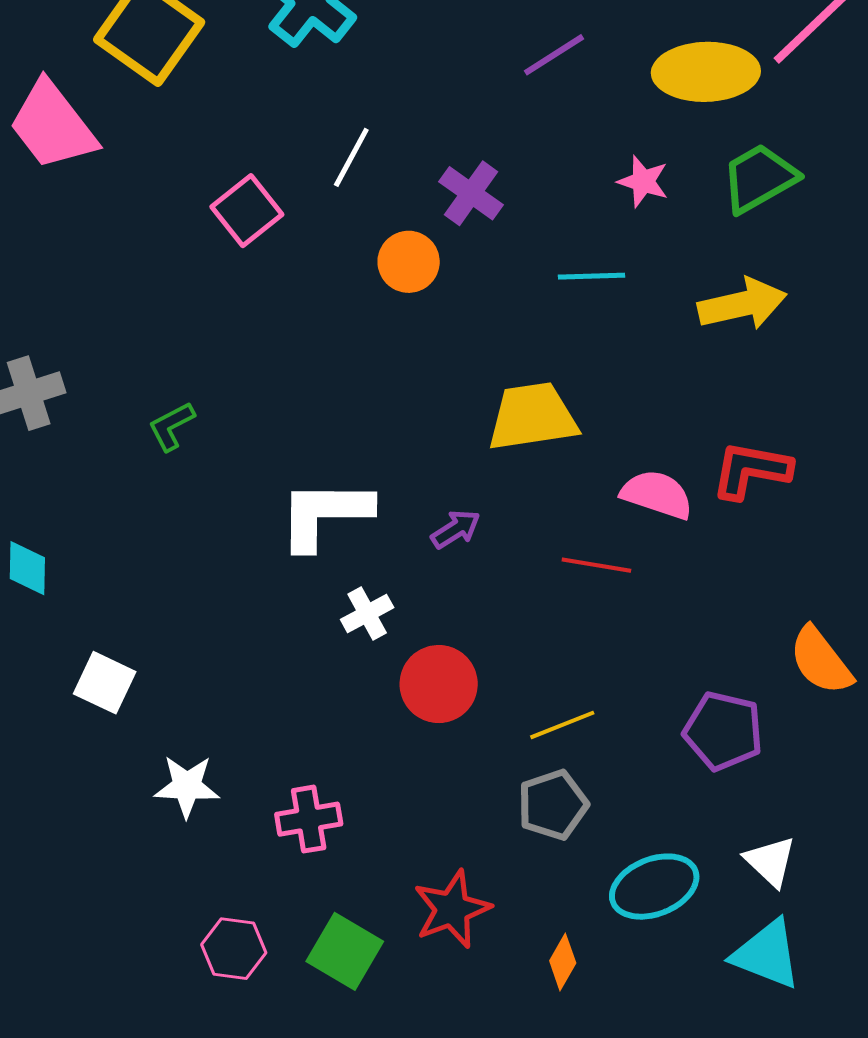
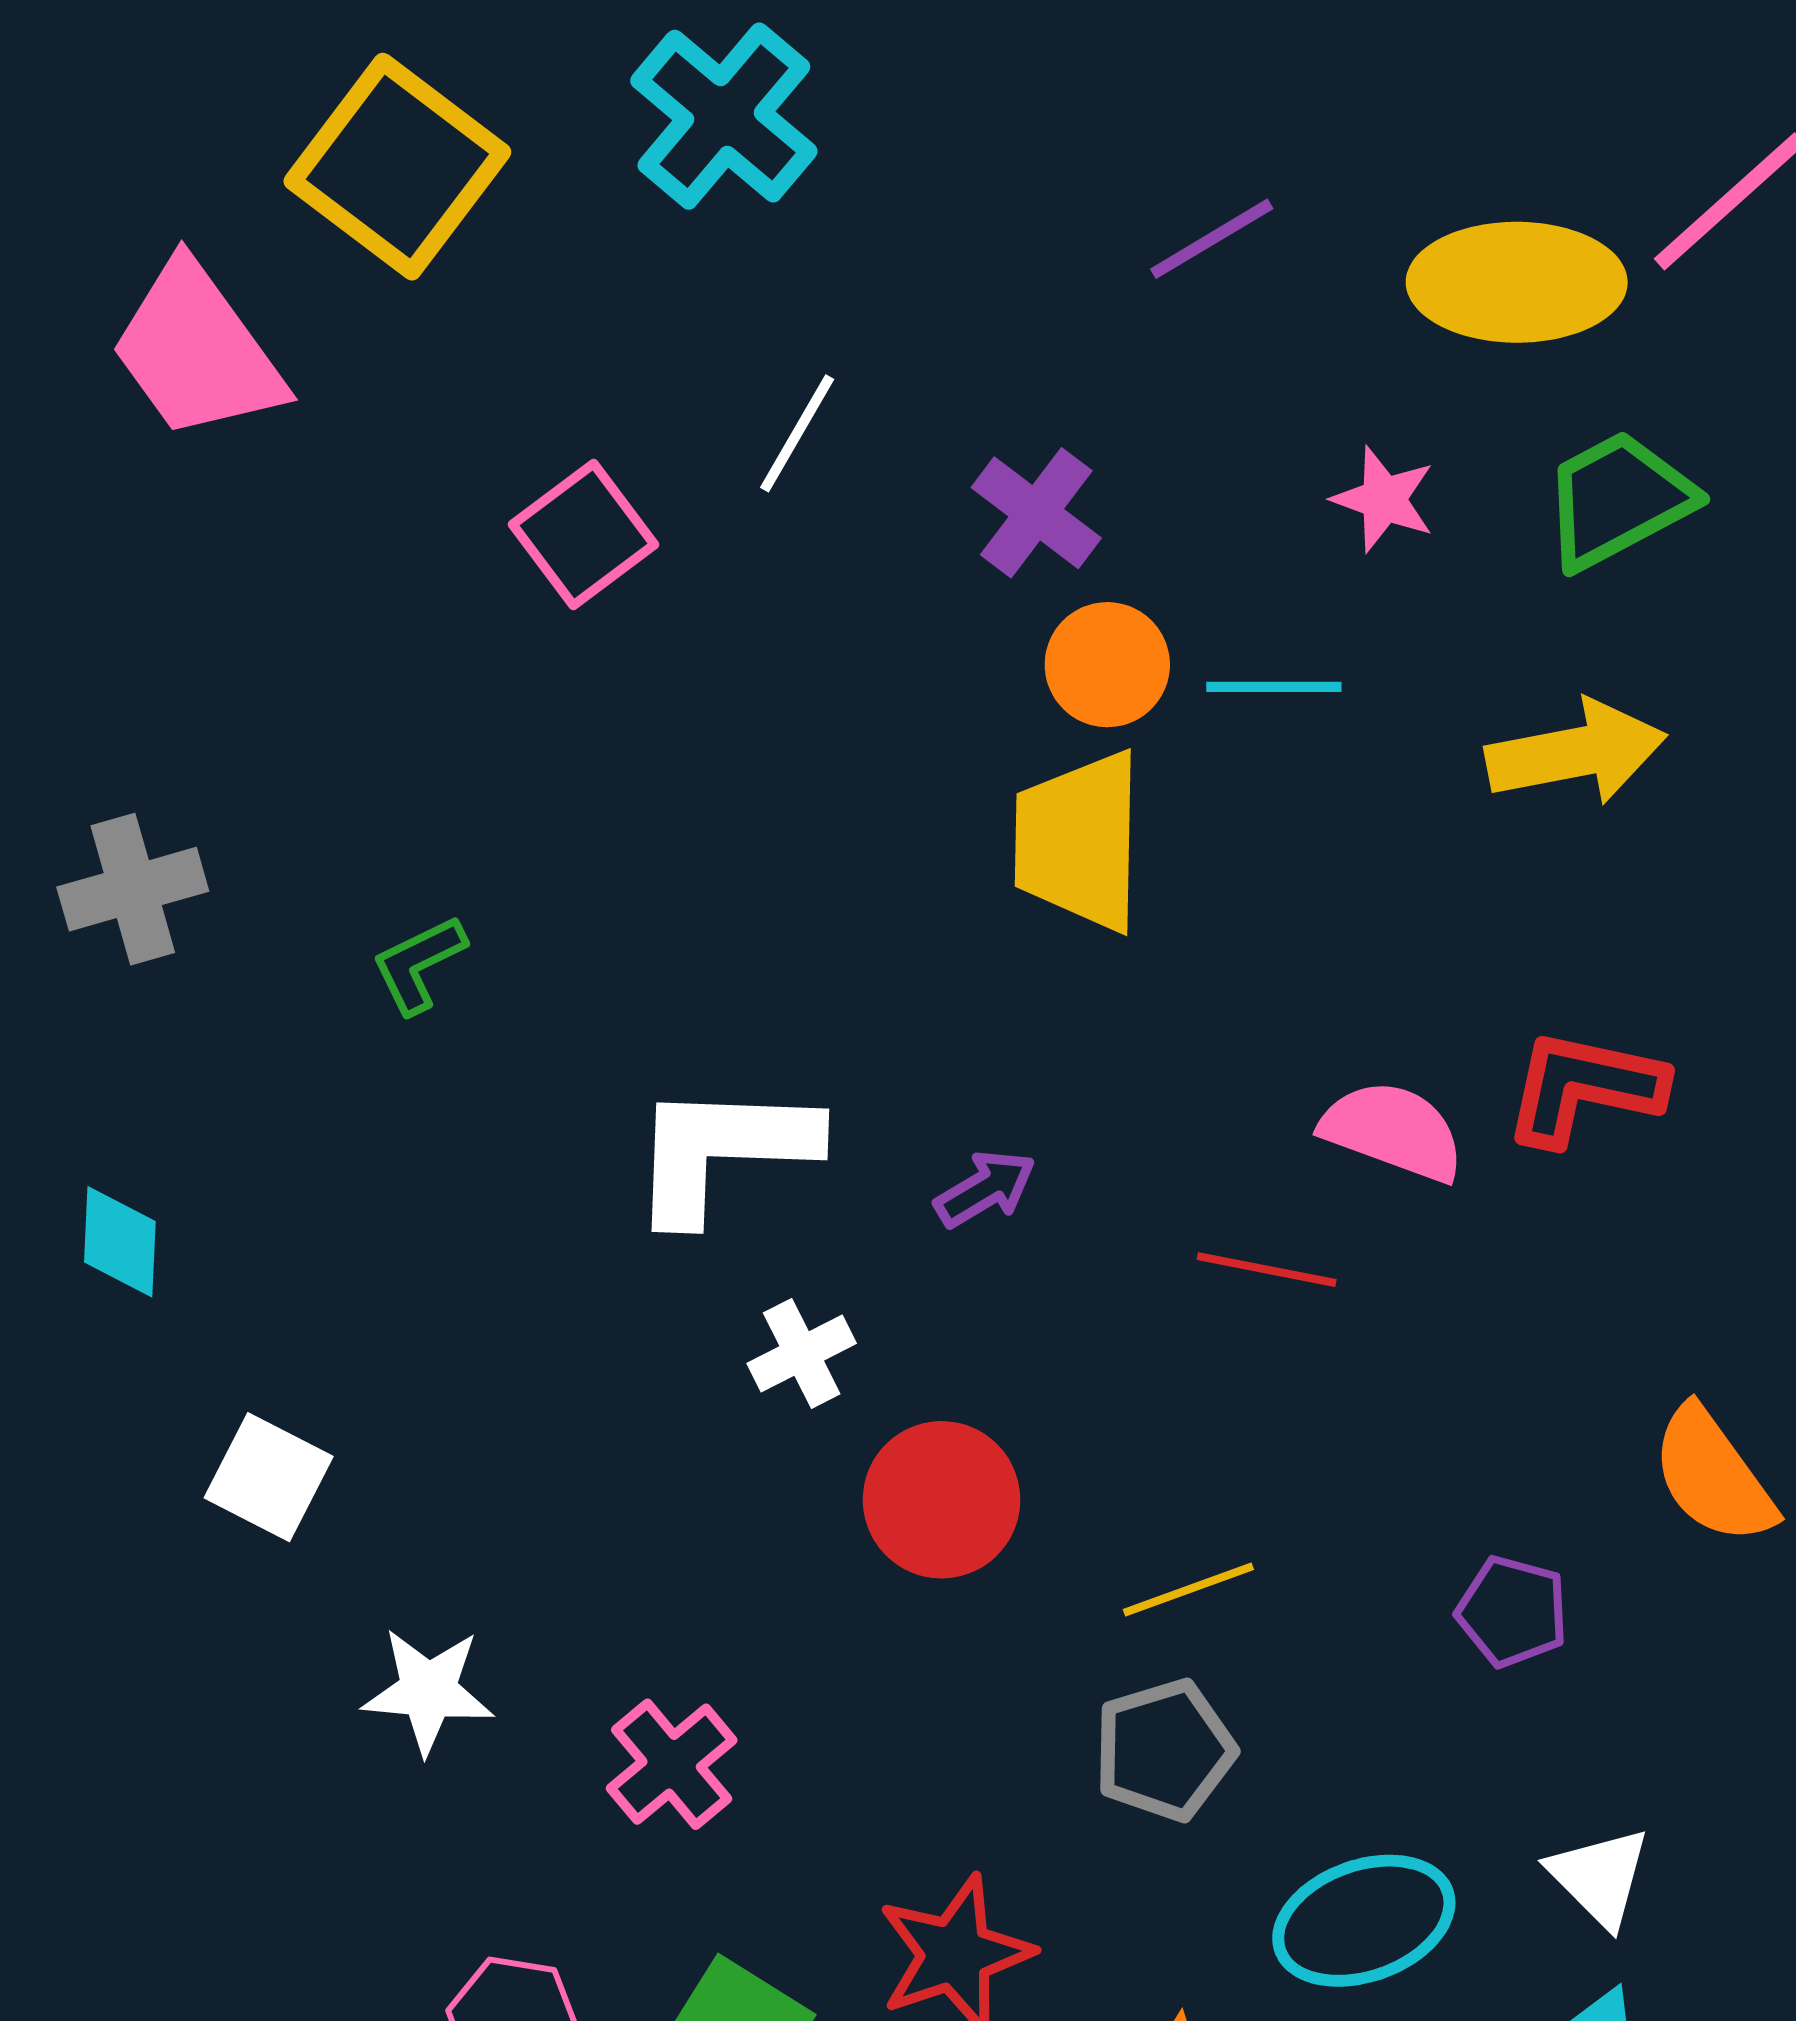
orange circle: (409, 262) -> (1107, 665), moved
yellow trapezoid: (532, 417) -> (1079, 841), moved, turned -82
purple pentagon: (723, 731) -> (1512, 1611), size x0.7
pink cross: (309, 819) -> (672, 1764), turned -32

